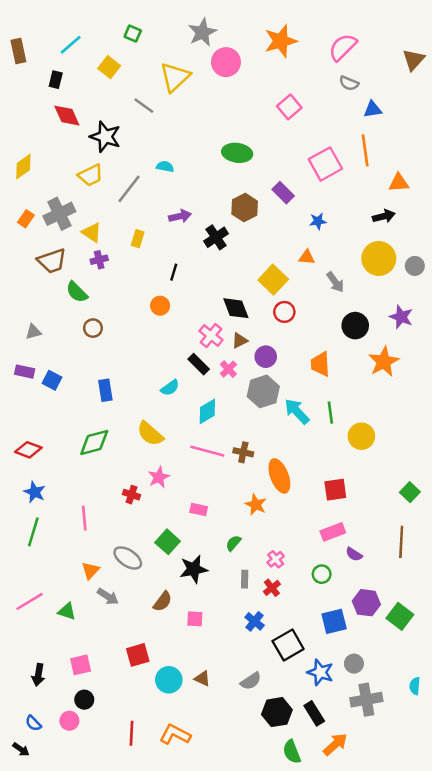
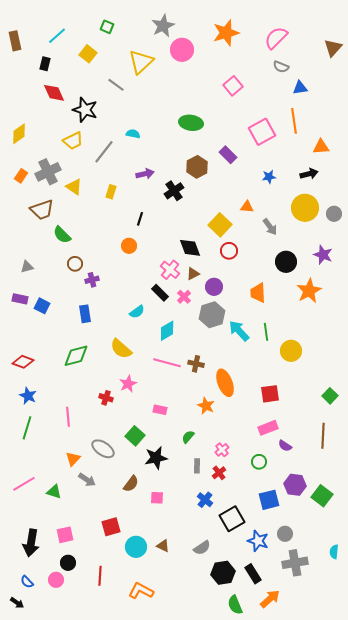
blue star: (318, 221) -> (269, 177), moved
purple cross: (99, 260) -> (92, 280), moved
black arrow: (38, 675) -> (31, 543), size x1.5
red line: (131, 733) -> (100, 576), moved

